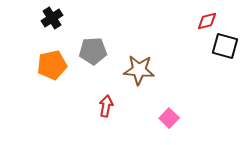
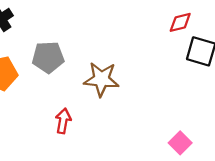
pink square: (169, 118) -> (180, 143), moved

